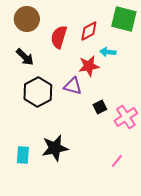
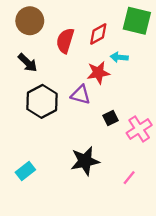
black star: (55, 148) -> (85, 161), moved
cyan rectangle: (23, 155) -> (25, 171), turned 48

